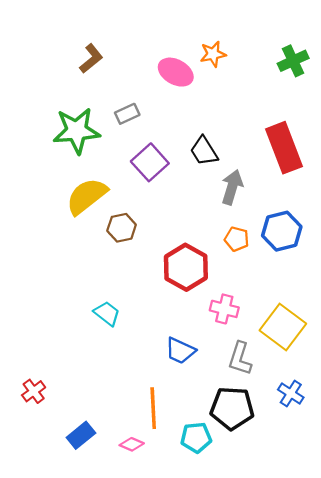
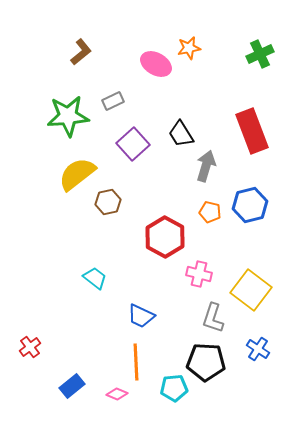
blue trapezoid: (180, 351) -> (141, 316), moved

